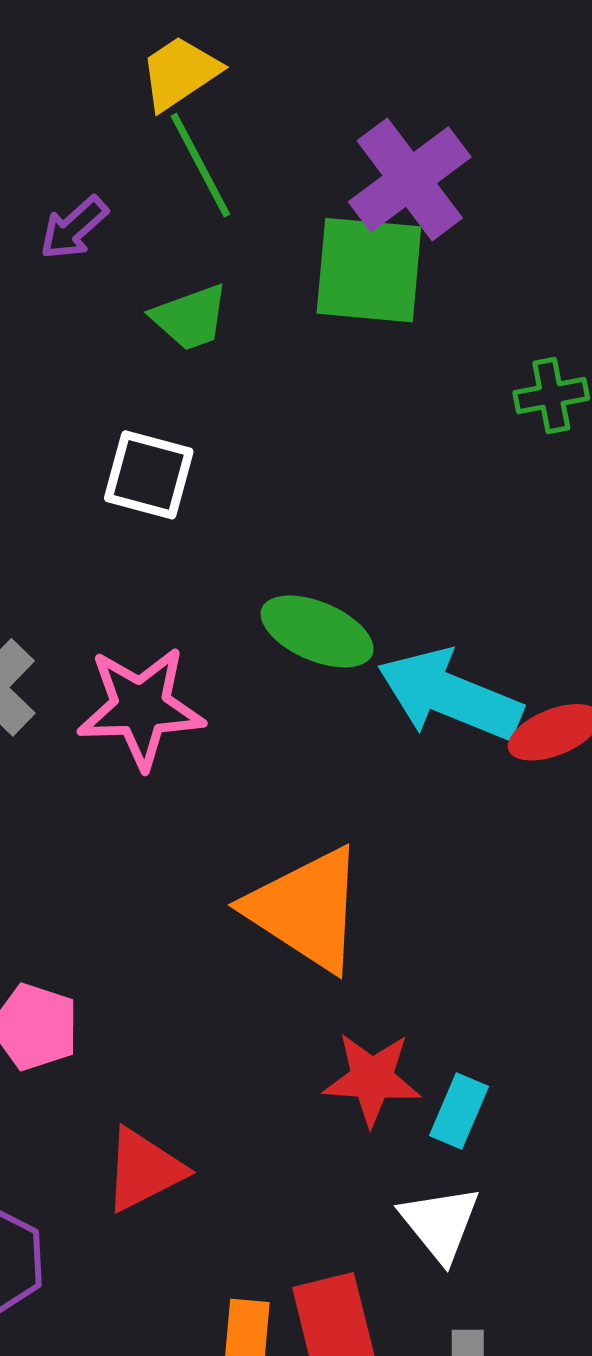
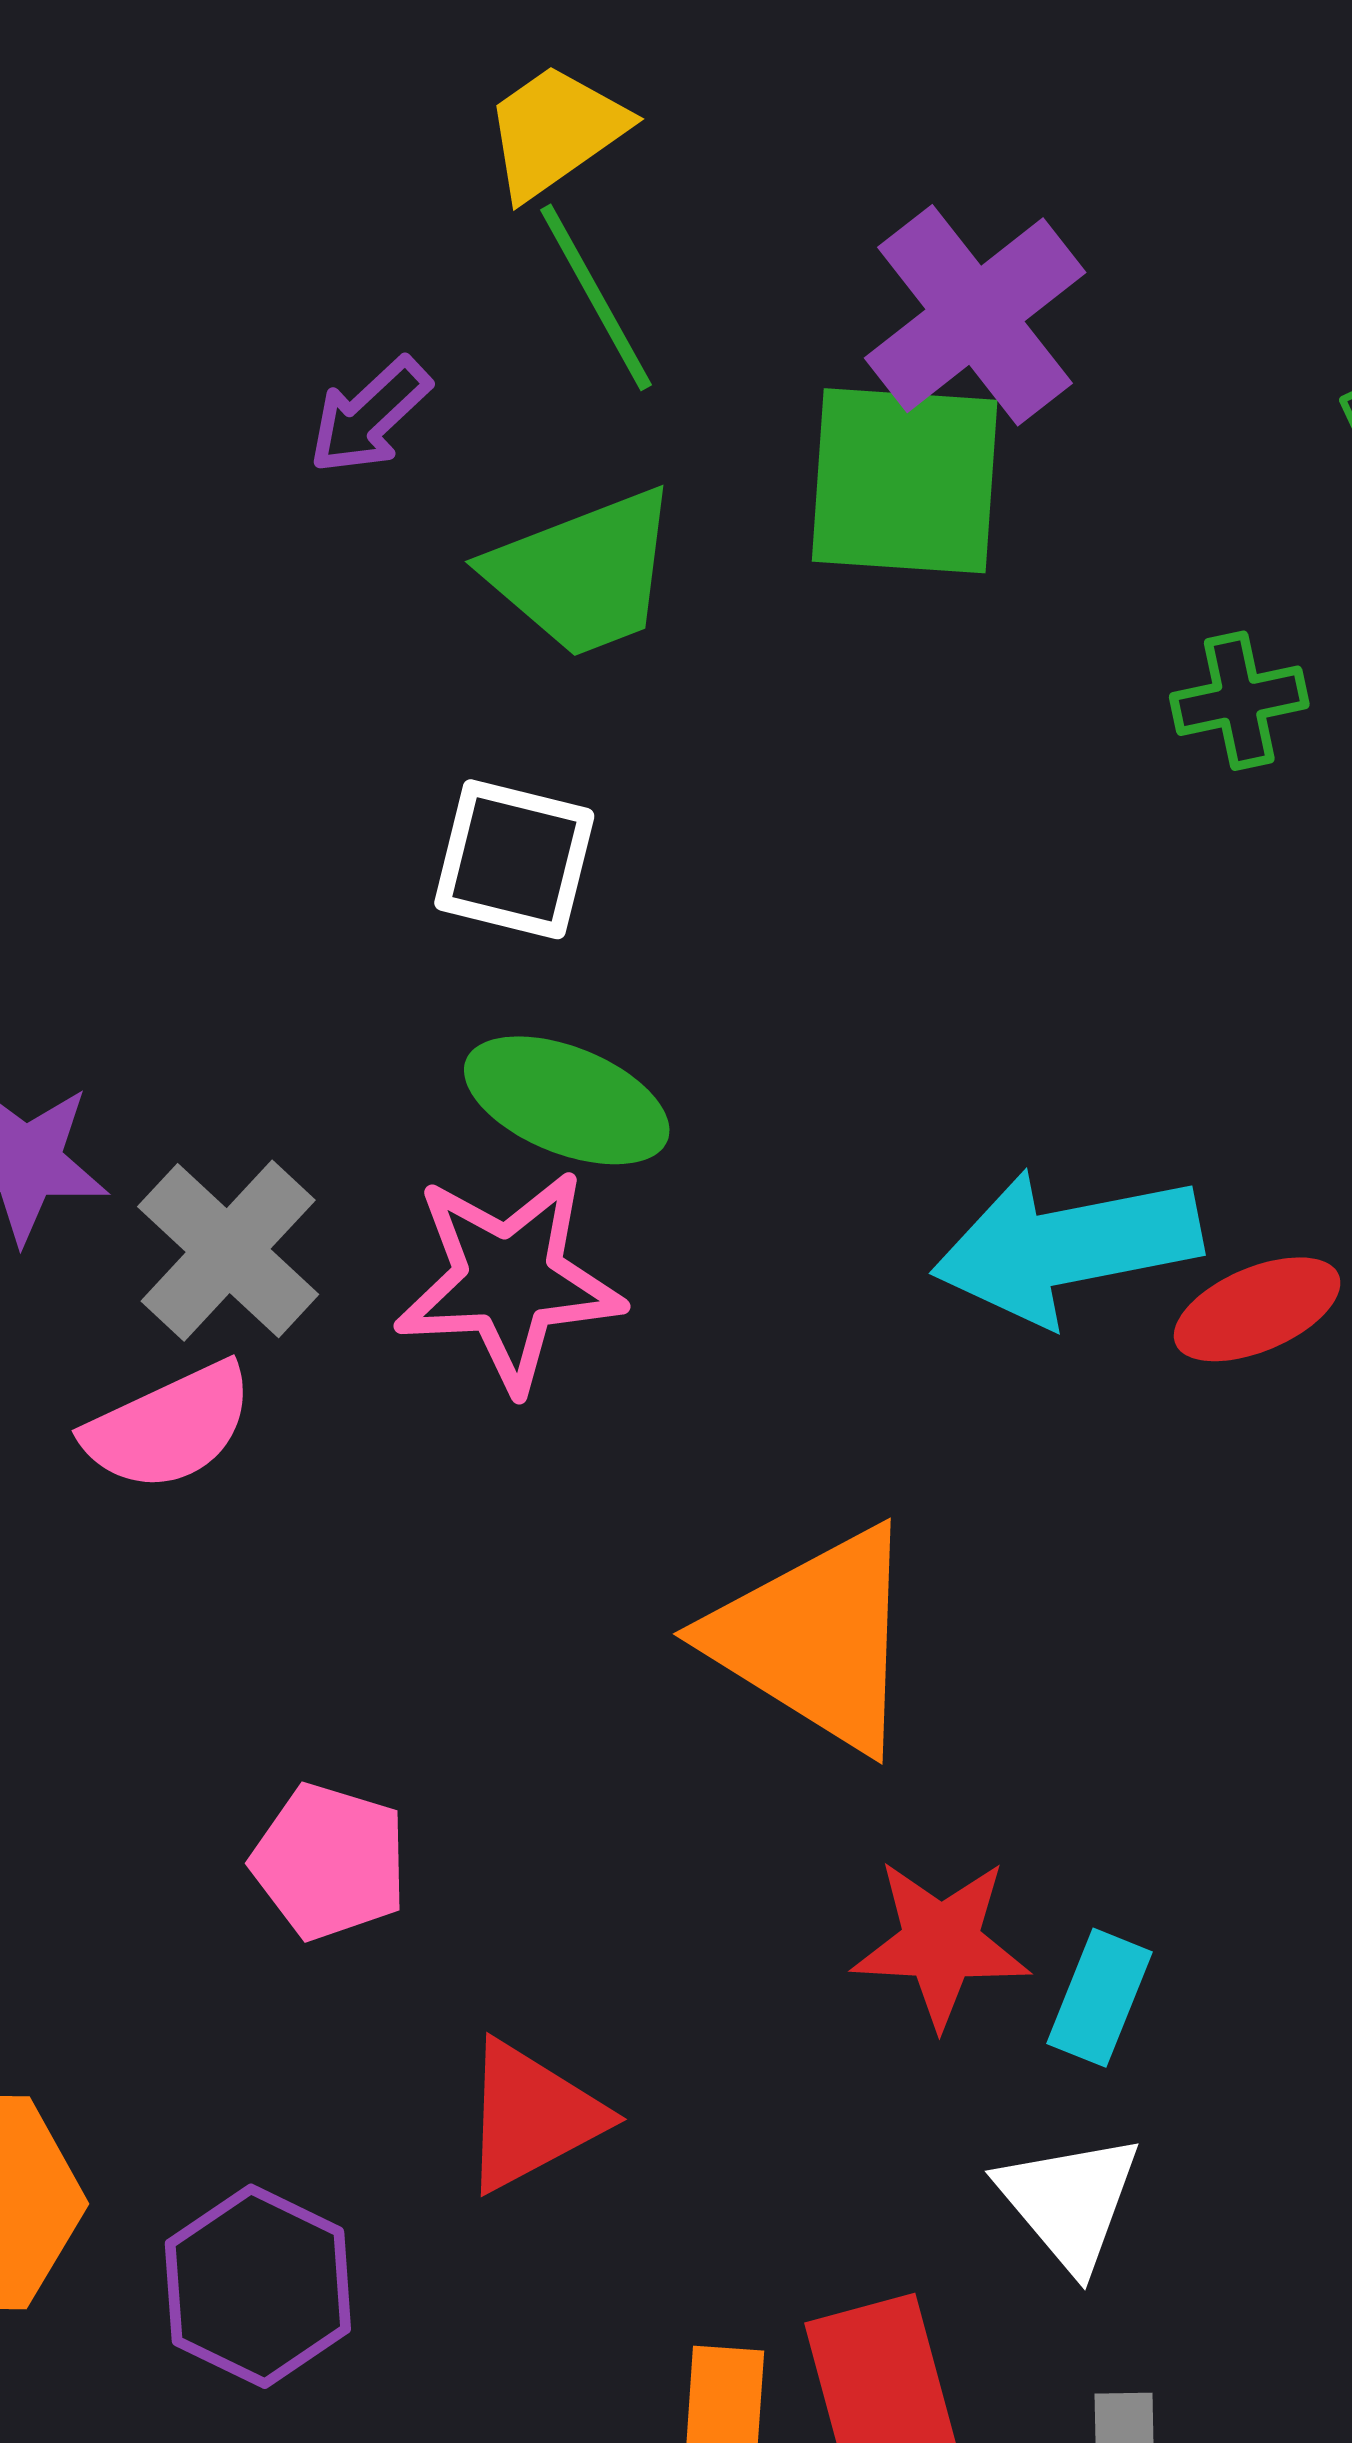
green trapezoid: (190, 317) -> (583, 573), size x1.4
green ellipse: (317, 631) -> (567, 1100), moved
cyan arrow: (450, 695) -> (1067, 1246), turned -32

